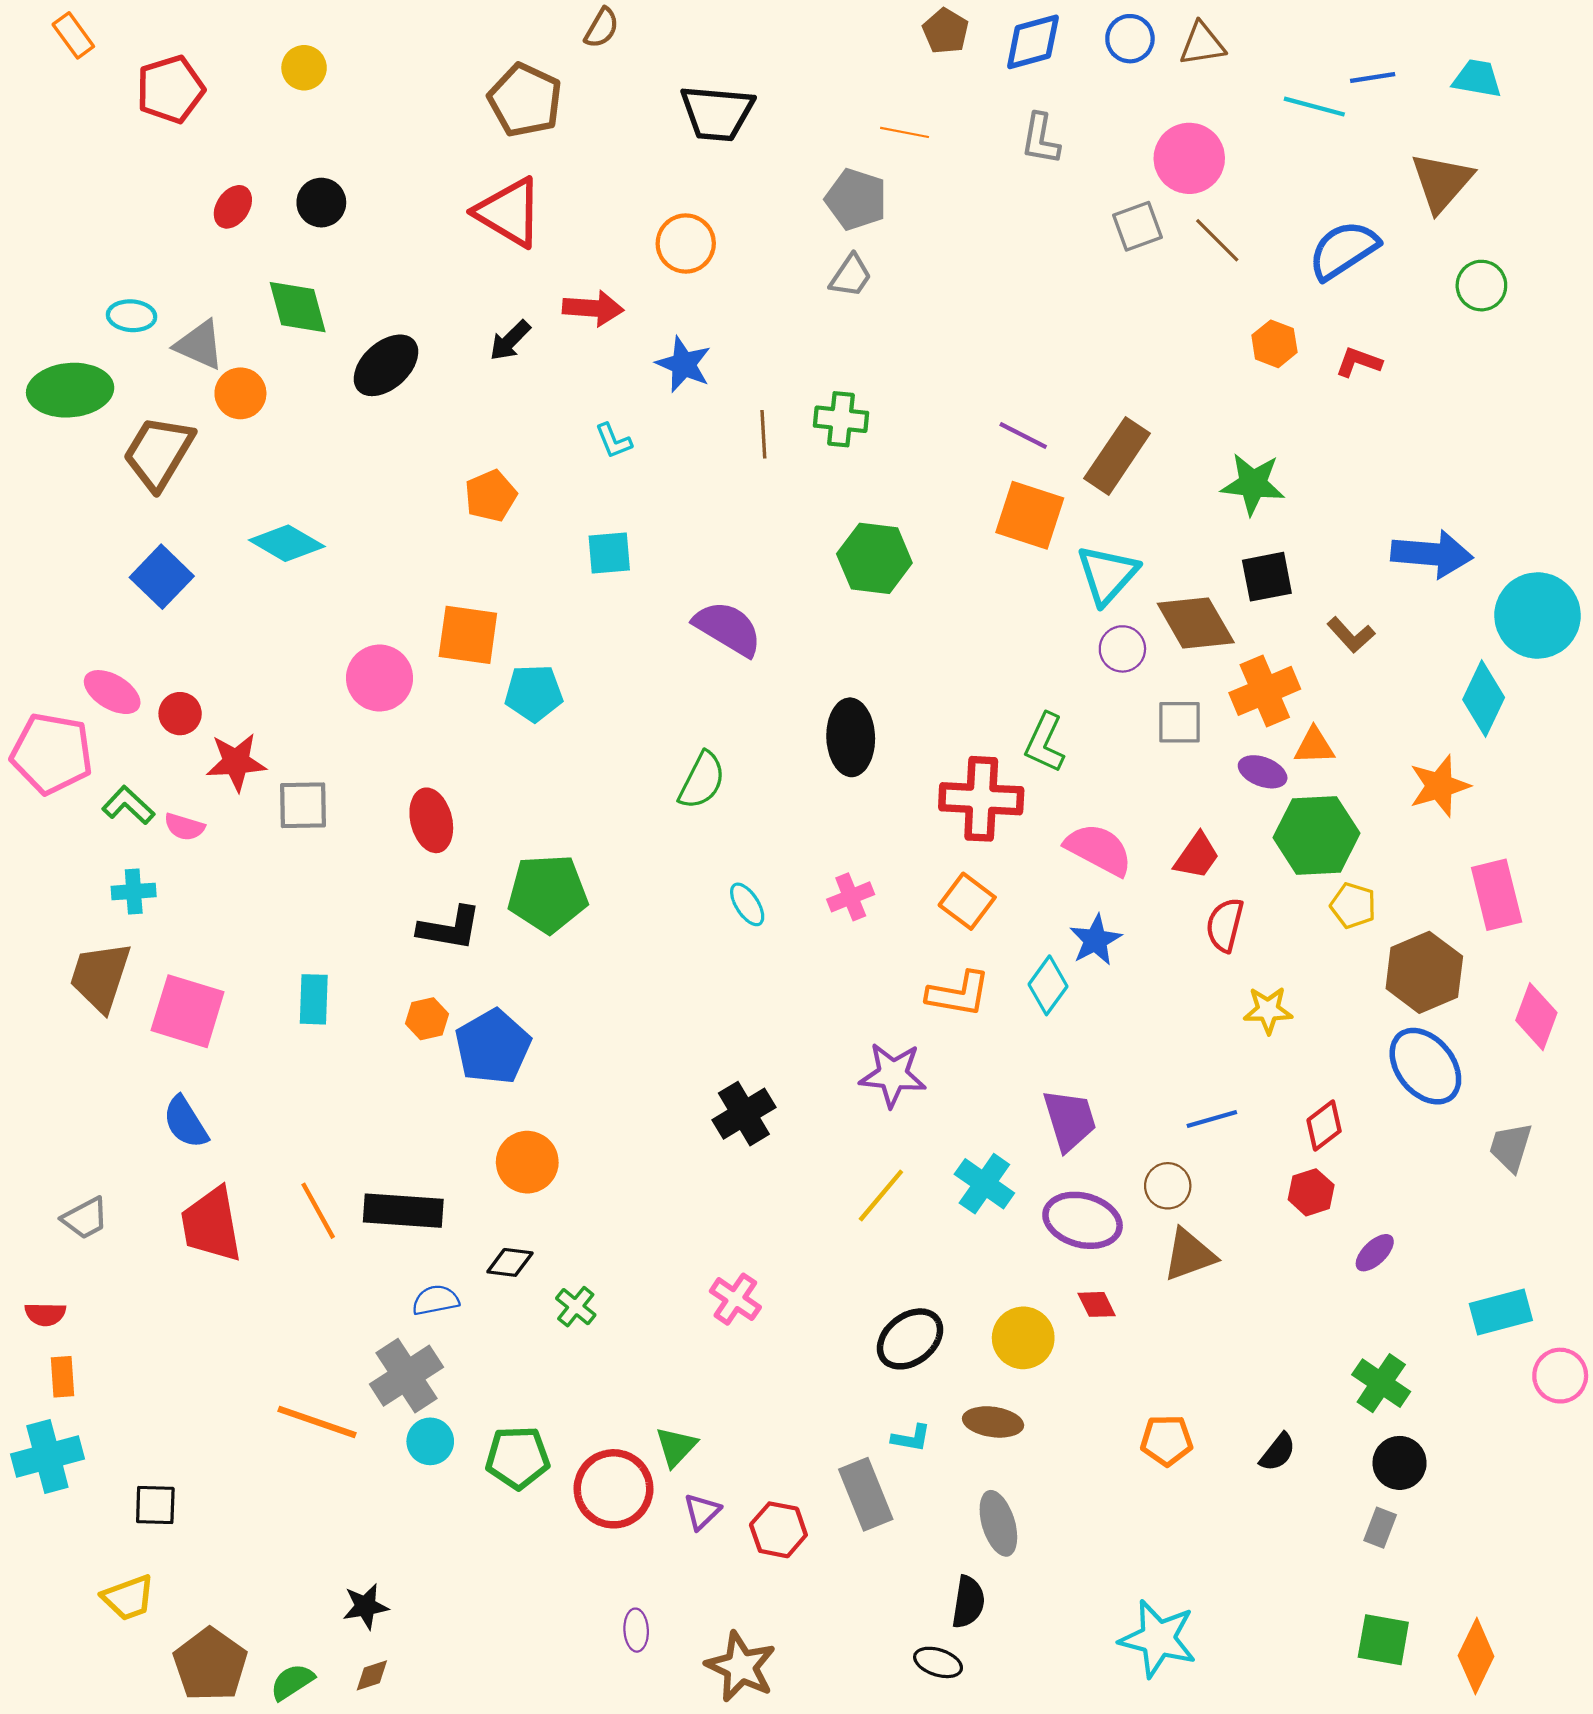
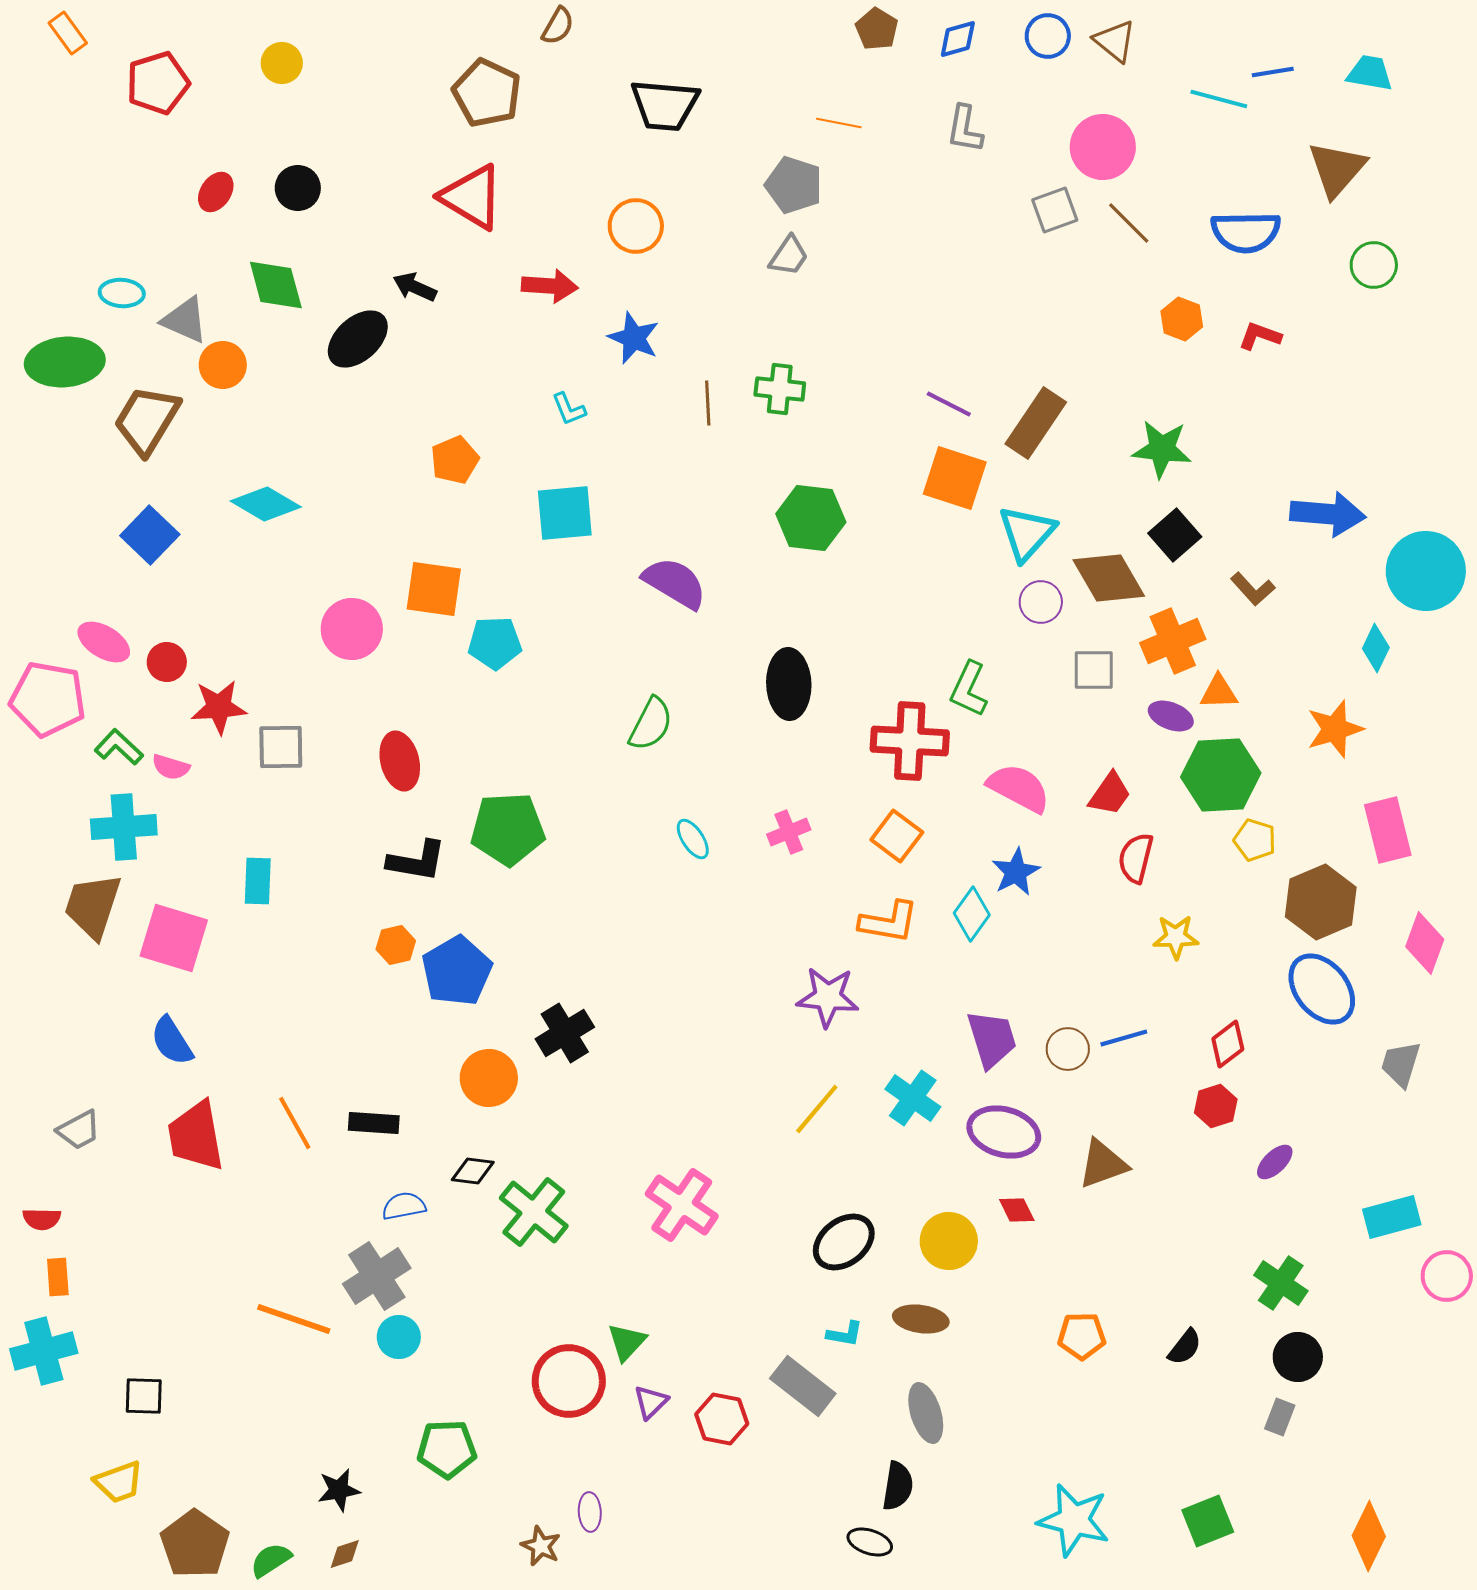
blue diamond: (1033, 42) -> (958, 39), size x0.7
brown triangle: (1202, 44) -> (1115, 41), turned 48
blue semicircle: (1343, 250) -> (1246, 232), turned -148
black arrow: (510, 341) -> (415, 287), moved, turned 69
cyan square: (609, 553) -> (565, 513), size x1.4
black square: (1267, 577) -> (1175, 535), turned -30
cyan diamond: (1484, 699) -> (1376, 648), size x0.7
cyan cross: (134, 892) -> (124, 827), size x1.6
cyan rectangle: (314, 999) -> (258, 881), moved
black cross: (744, 1114) -> (565, 1033), moved
brown circle: (1168, 1186) -> (1068, 1049), moved
black rectangle: (403, 1211) -> (374, 1123), size x0.7
pink cross: (735, 1299) -> (682, 1205), size x1.5
green cross: (576, 1307) -> (534, 1212), size x1.8
green pentagon: (518, 1458) -> (447, 1449), moved
gray rectangle: (866, 1494) -> (803, 1386), turned -30
green square: (1383, 1640) -> (1208, 1521), moved, turned -32
brown star: (741, 1667) -> (541, 1546), moved, size x0.6

